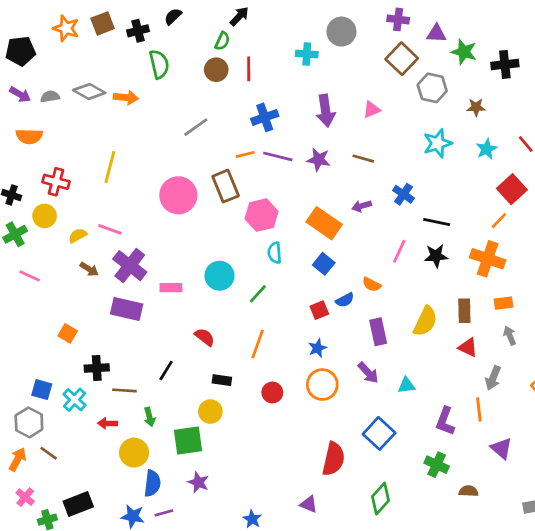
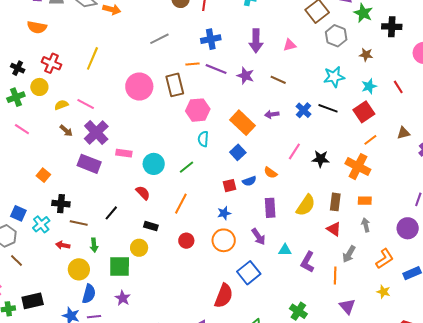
red square: (512, 189) -> (364, 112), moved
black line: (437, 222) -> (328, 108), moved
cyan circle: (219, 276) -> (154, 164), moved
purple L-shape: (445, 421) -> (308, 262), moved
blue square: (379, 433) -> (249, 273), moved

